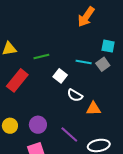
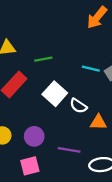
white square: (60, 76) -> (55, 94), moved, size x1.5
purple line: (69, 135) -> (69, 150), turned -36

